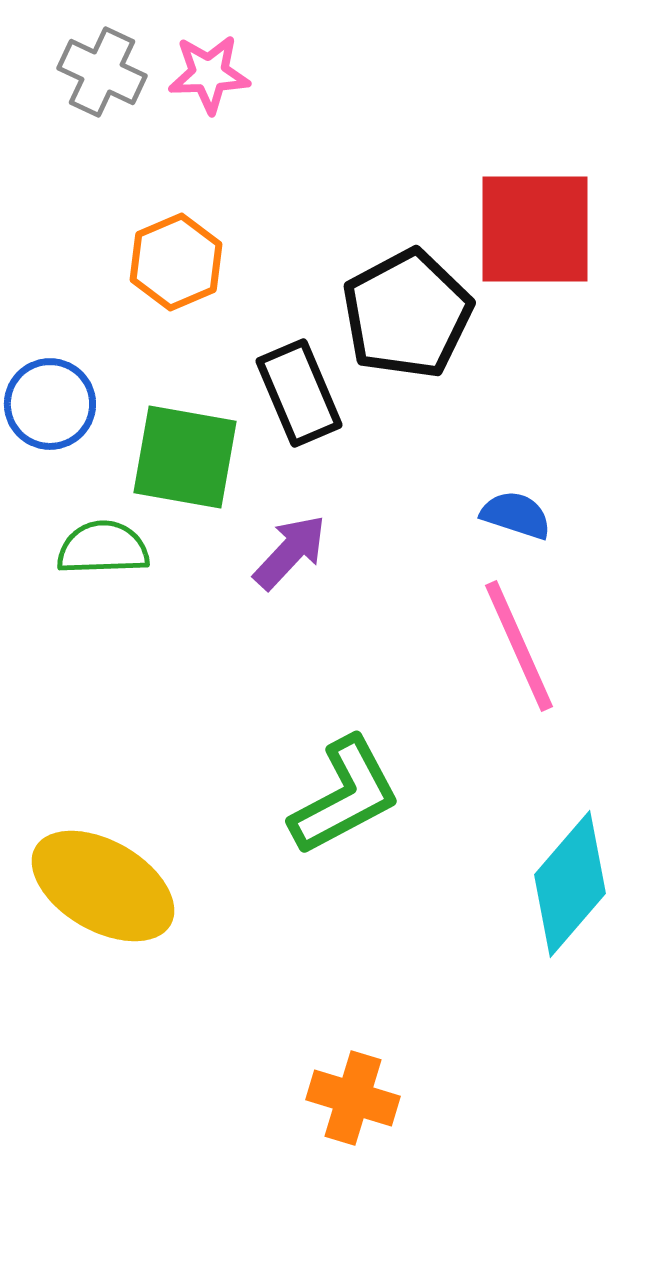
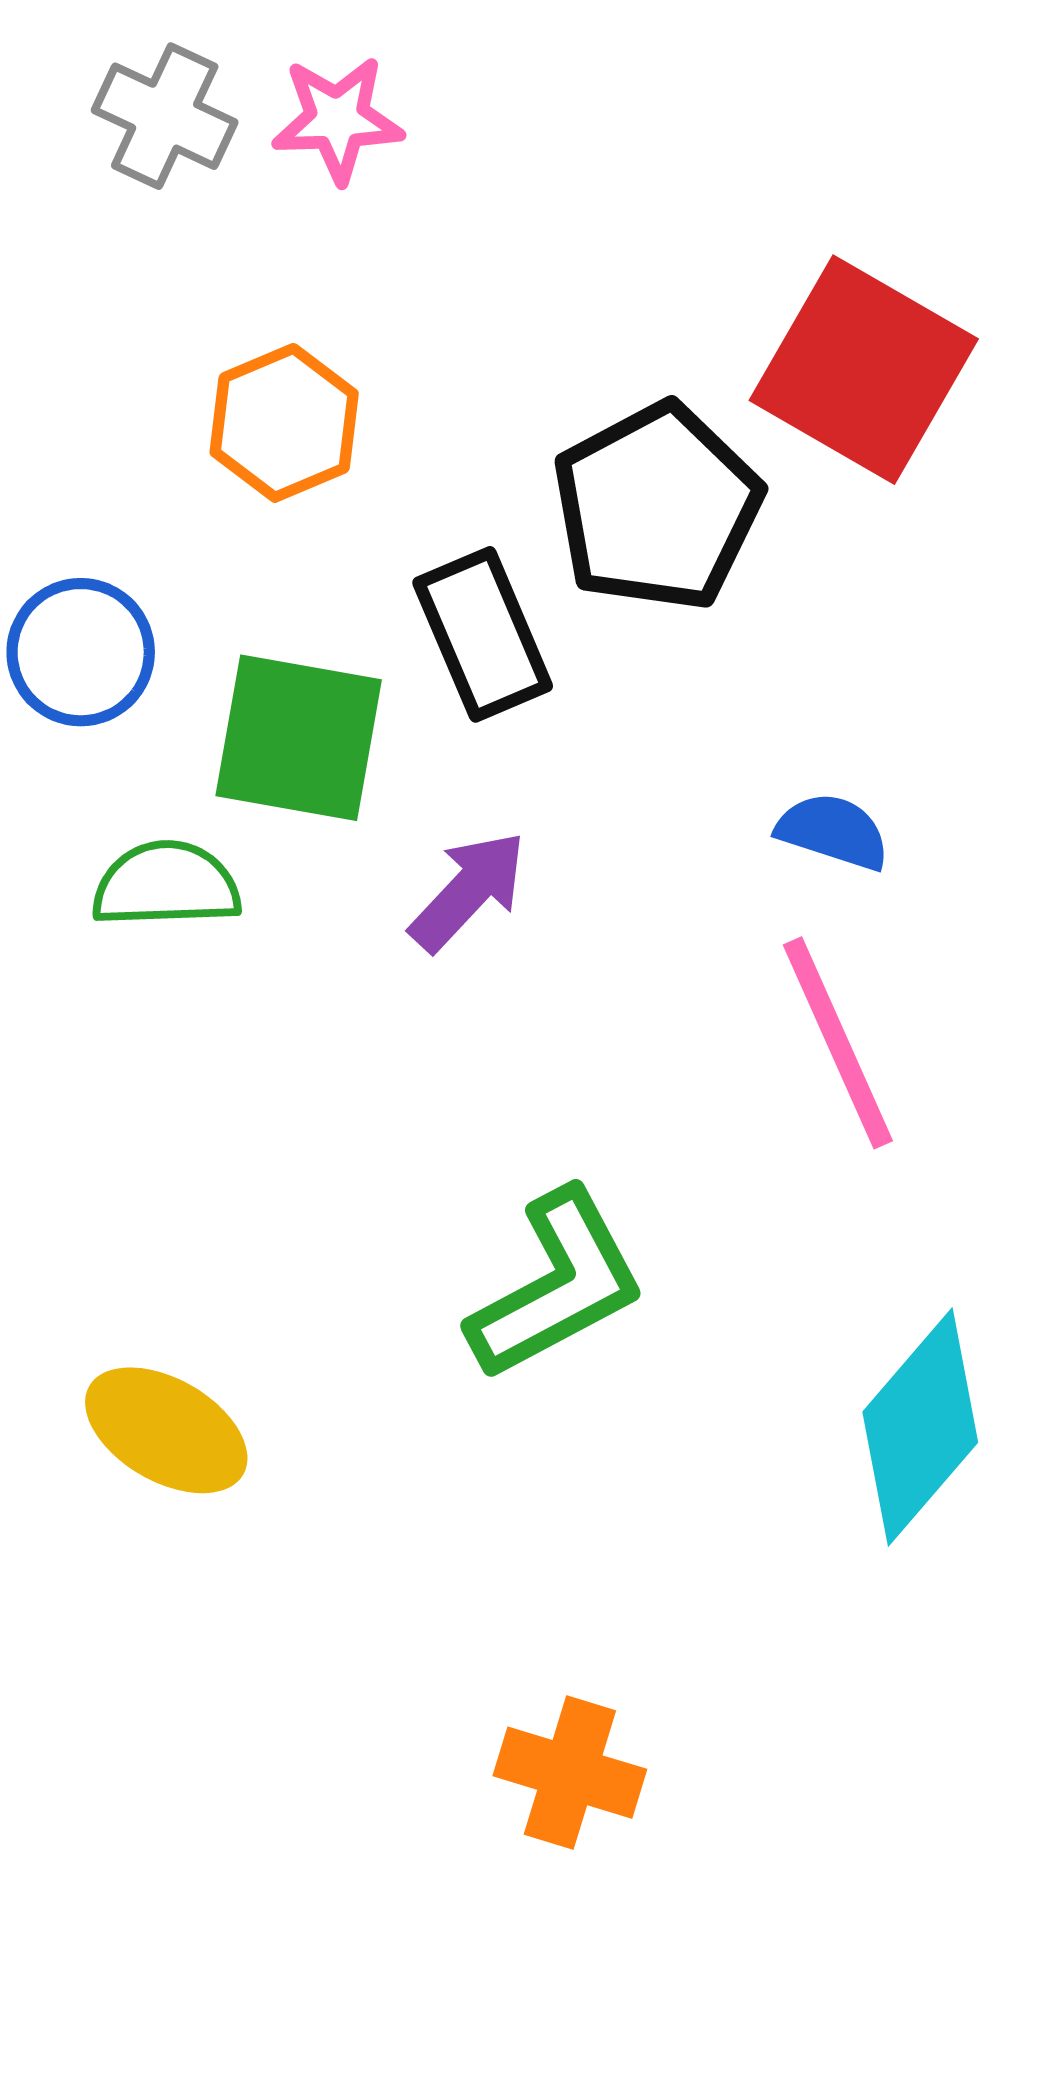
red square: (535, 229) -> (864, 370), turned 30
yellow ellipse: (103, 886) -> (166, 1430), size x0.7

